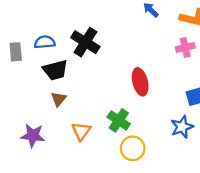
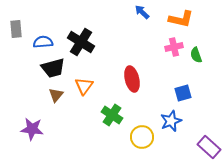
gray rectangle: (16, 52) -> (16, 29), moved
orange triangle: (81, 131) -> (84, 86), moved
yellow circle: (133, 148) -> (142, 137), moved

